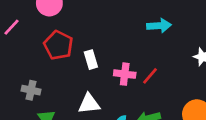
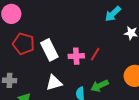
cyan arrow: (159, 26) -> (113, 14), moved, turned 150
white rectangle: (91, 60) -> (49, 50), size x1.5

